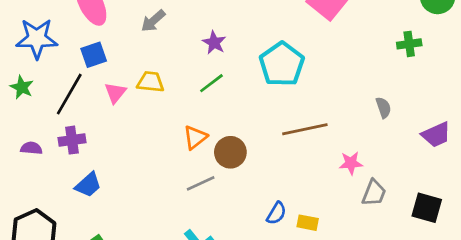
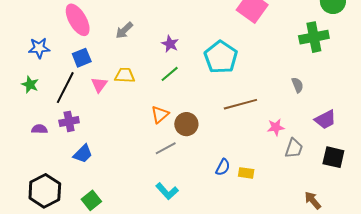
blue star: (37, 39) -> (39, 48), size x0.7
green cross: (409, 44) -> (314, 37), size x1.6
purple trapezoid: (436, 135) -> (325, 120), moved

